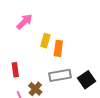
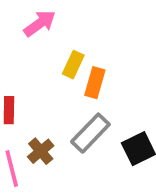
gray rectangle: (60, 75) -> (90, 133), turned -45

